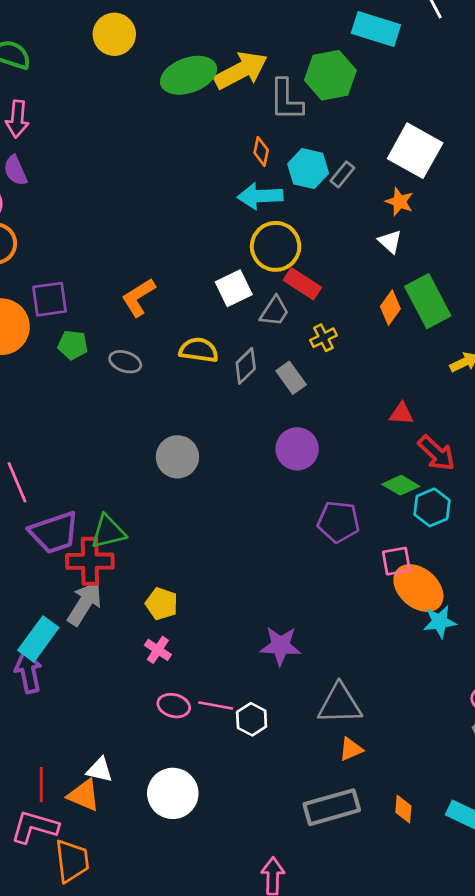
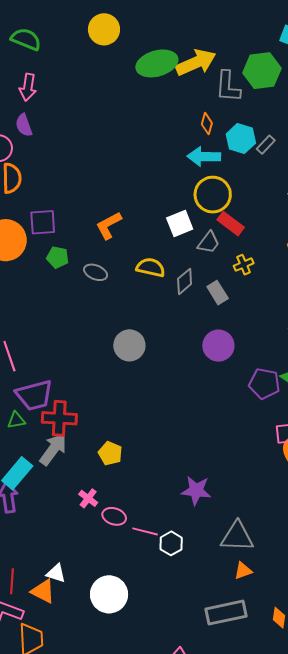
purple pentagon: (338, 522) -> (264, 384), moved
green triangle: (108, 532) -> (16, 420), moved, size x0.7
pink cross: (158, 650) -> (88, 498), moved
pink ellipse: (174, 706) -> (114, 516), moved

